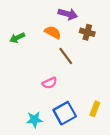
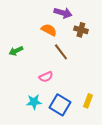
green arrow: (17, 38) -> (16, 51), moved
blue square: (65, 113) -> (60, 105), turned -30
cyan star: (34, 120) -> (34, 102), moved

